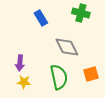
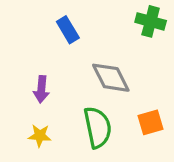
green cross: (81, 13) -> (151, 21), moved
purple arrow: (20, 63) -> (41, 89), moved

